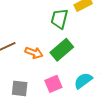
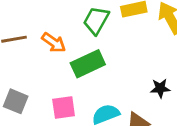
orange arrow: (34, 53) -> (54, 43), moved

